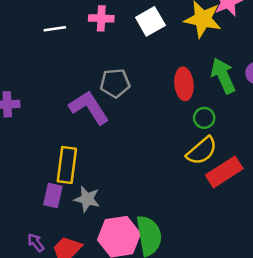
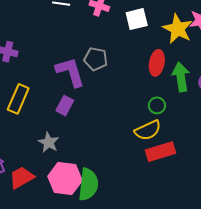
red ellipse: (184, 84) -> (157, 63), moved
yellow rectangle: (67, 165) -> (18, 99), moved
purple rectangle: (53, 195) -> (65, 106), moved

